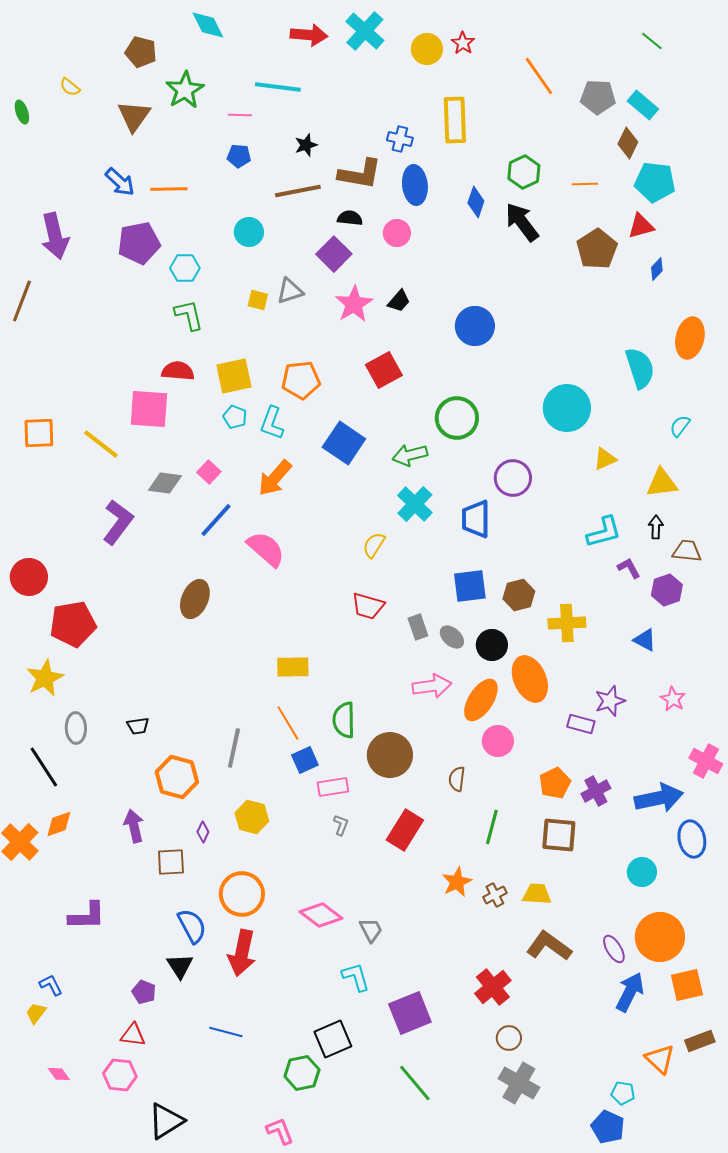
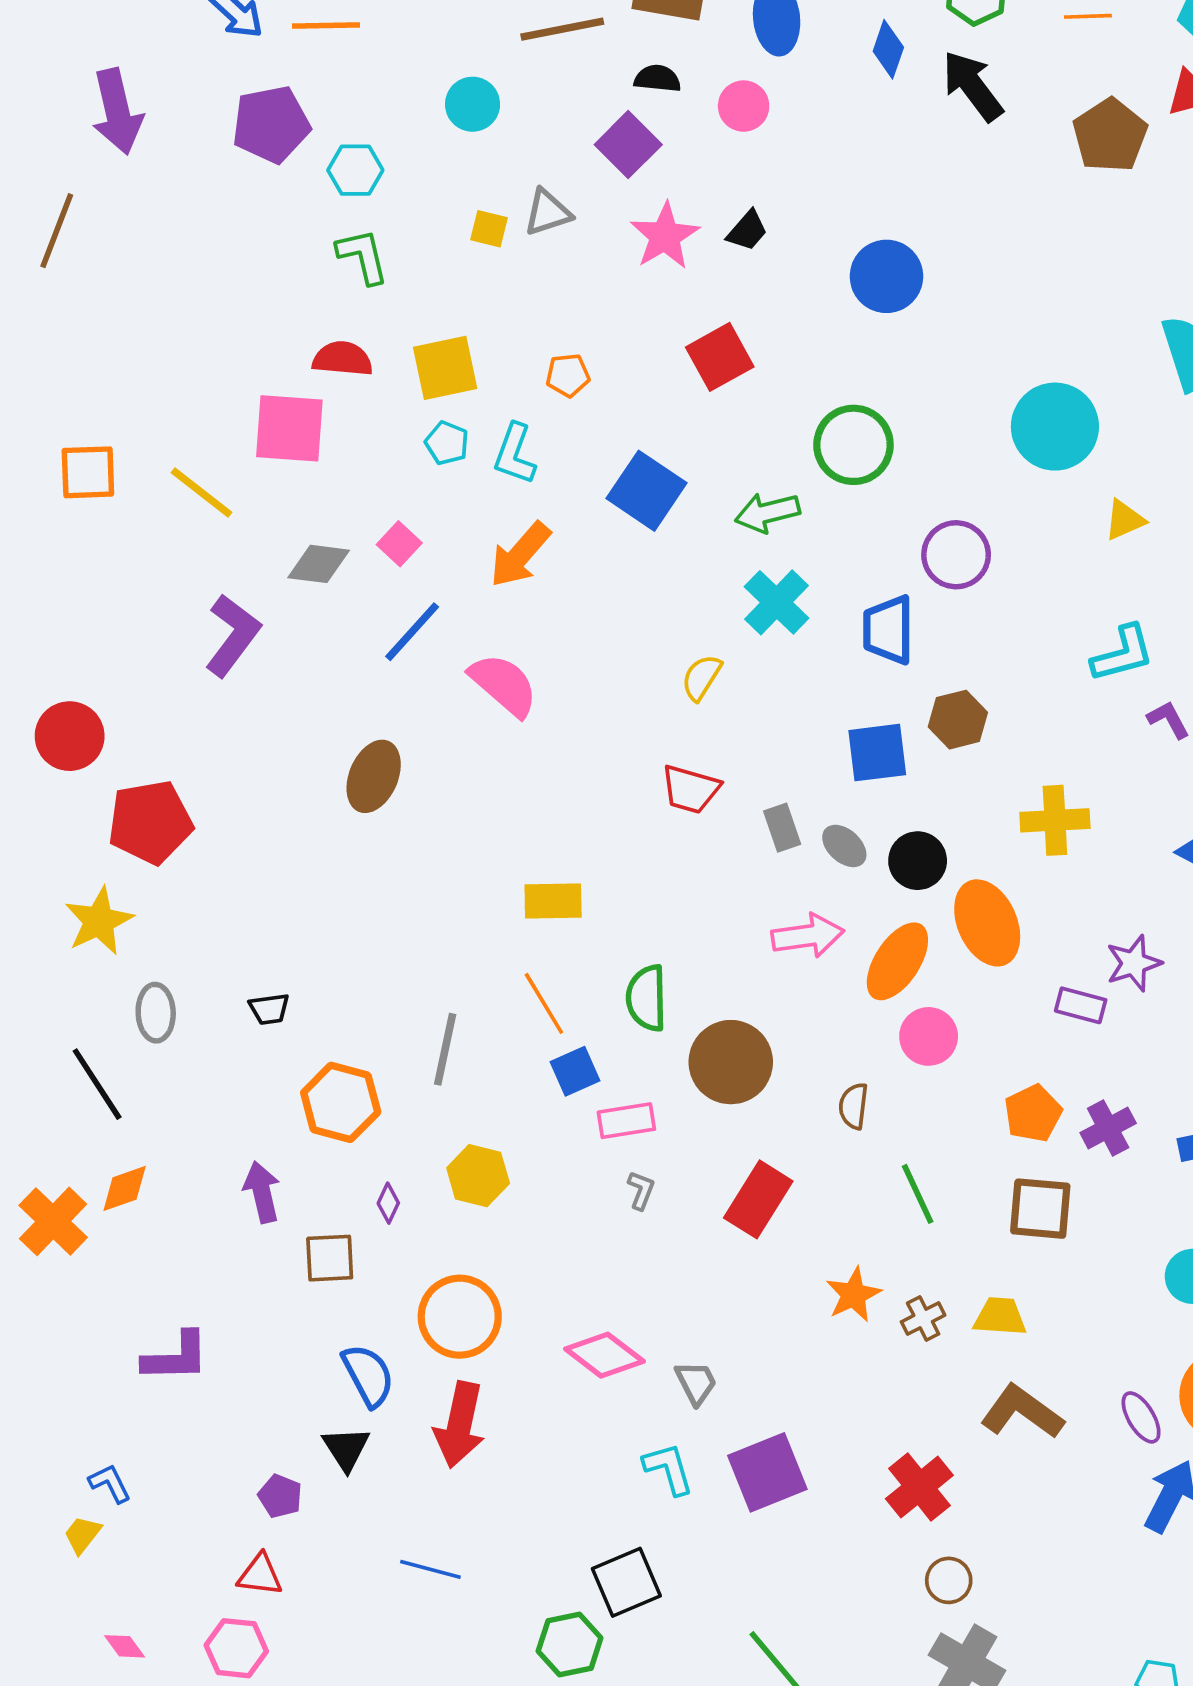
orange pentagon: (301, 380) -> (568, 375), size x0.6
brown hexagon: (519, 595) -> (958, 720), moved
green line: (492, 827) -> (918, 1194), turned -40
purple square: (410, 1013) -> (767, 1472), moved

